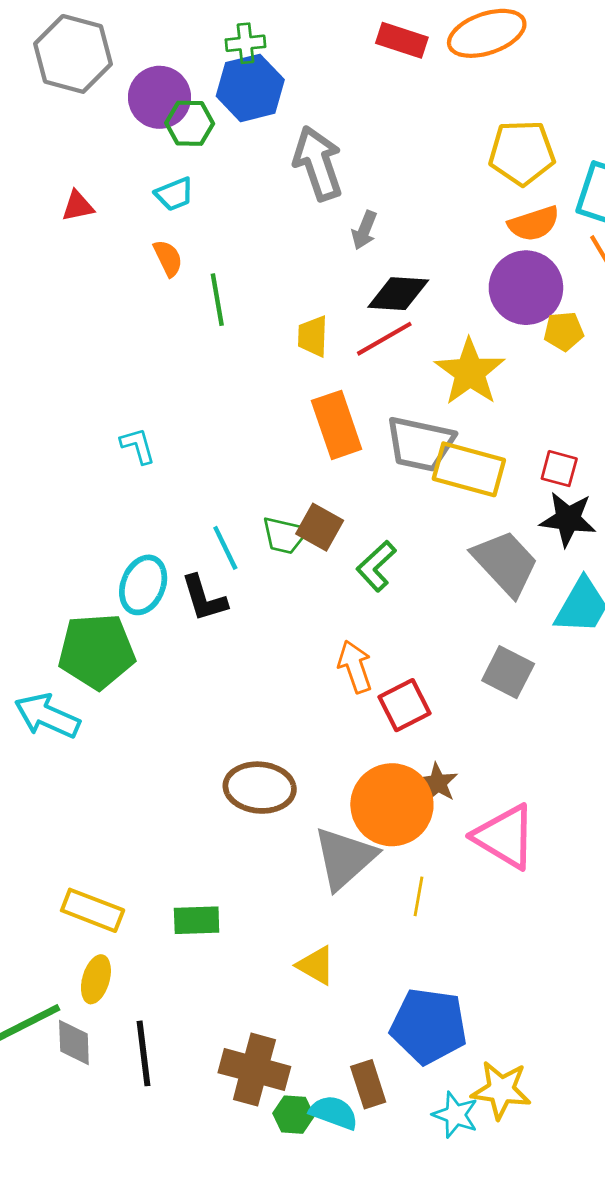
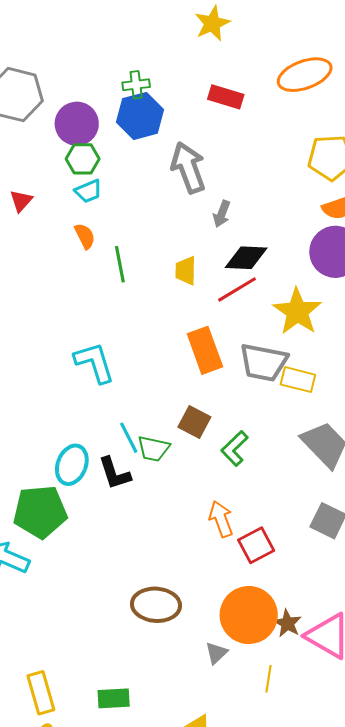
red rectangle: (402, 40) -> (226, 97), moved
green hexagon: (190, 123) -> (83, 159), moved
red triangle: (78, 206) -> (21, 201), turned -35
yellow trapezoid: (313, 336) -> (186, 271), moved
cyan L-shape: (138, 446) -> (94, 362), moved, size x1.6
yellow rectangle: (469, 469) -> (298, 380), size x0.7
green trapezoid: (285, 535) -> (153, 449), moved
brown star: (438, 783) -> (287, 623), moved
gray triangle: (345, 858) -> (216, 653), size x0.5
yellow rectangle: (93, 910) -> (41, 693), turned 54

